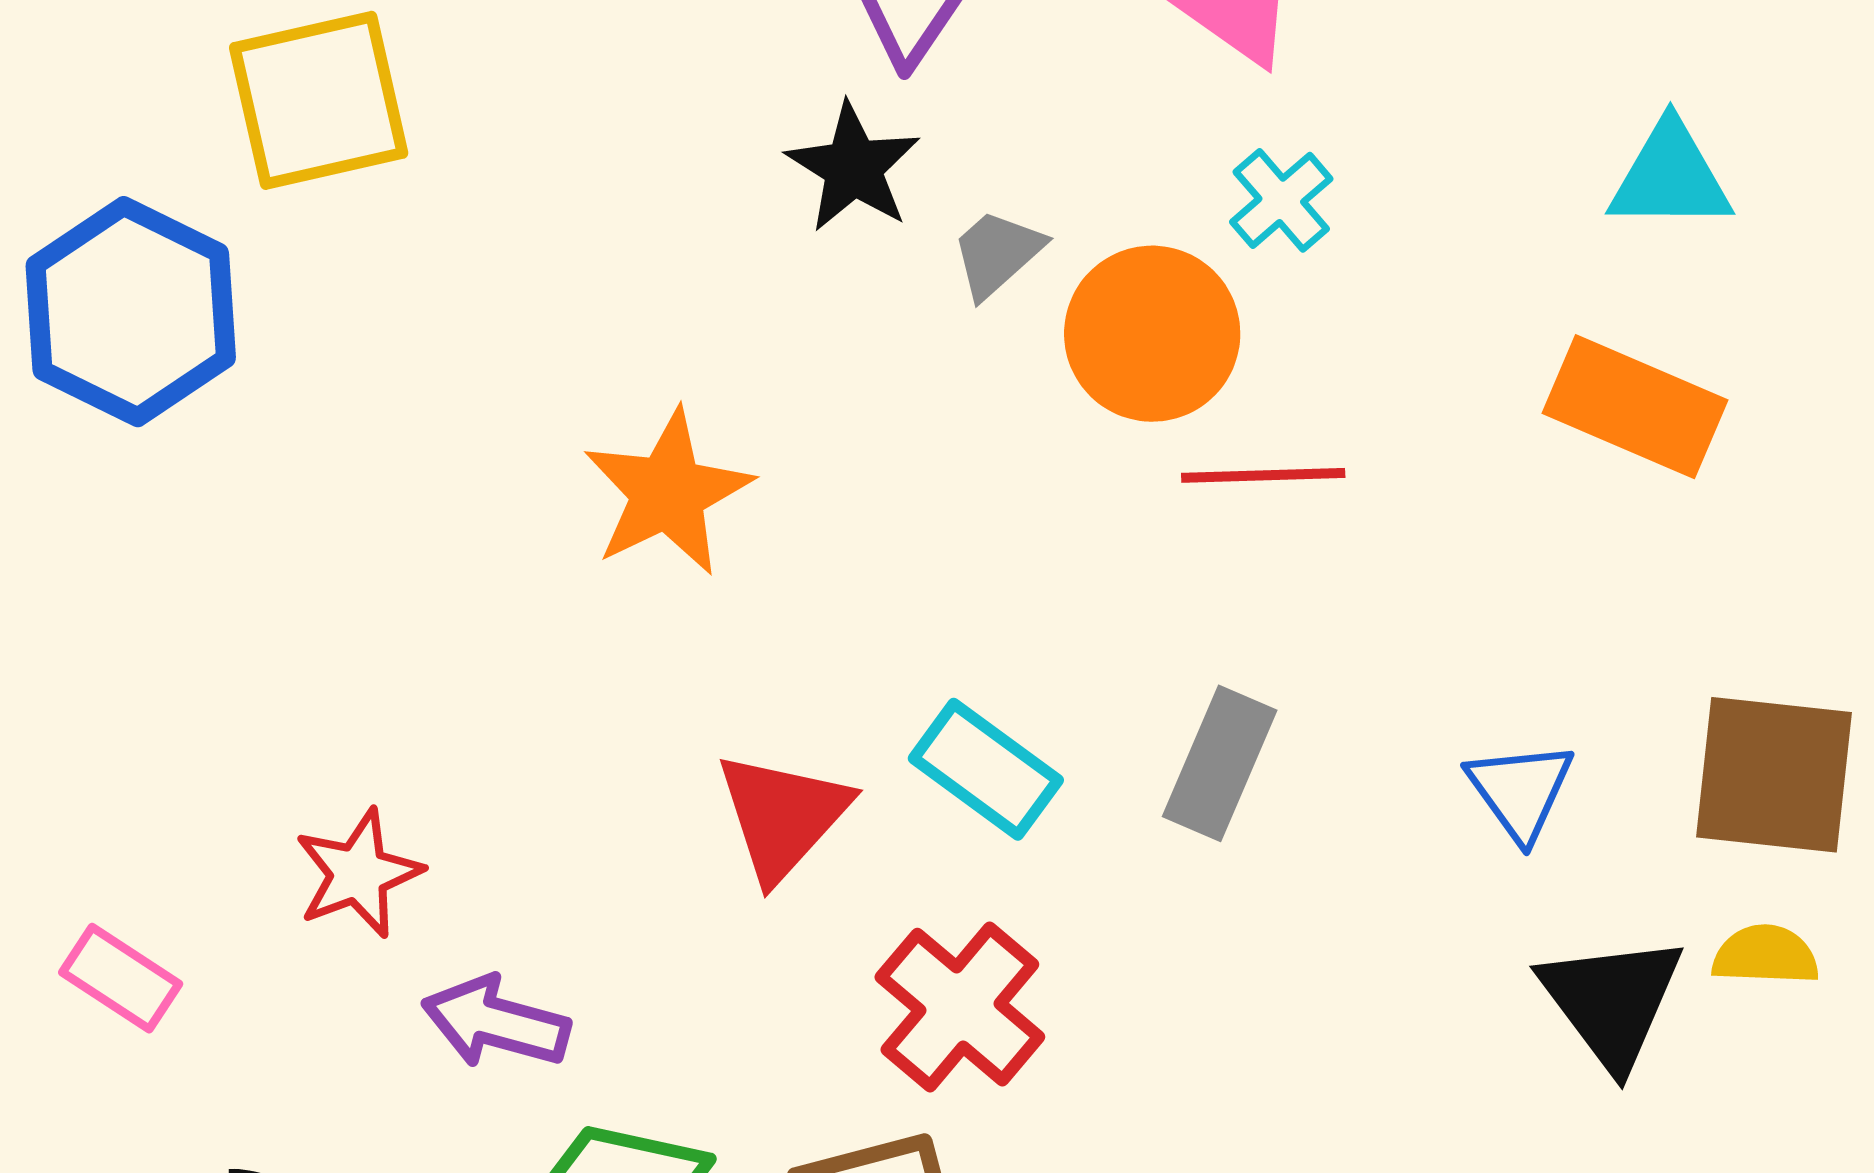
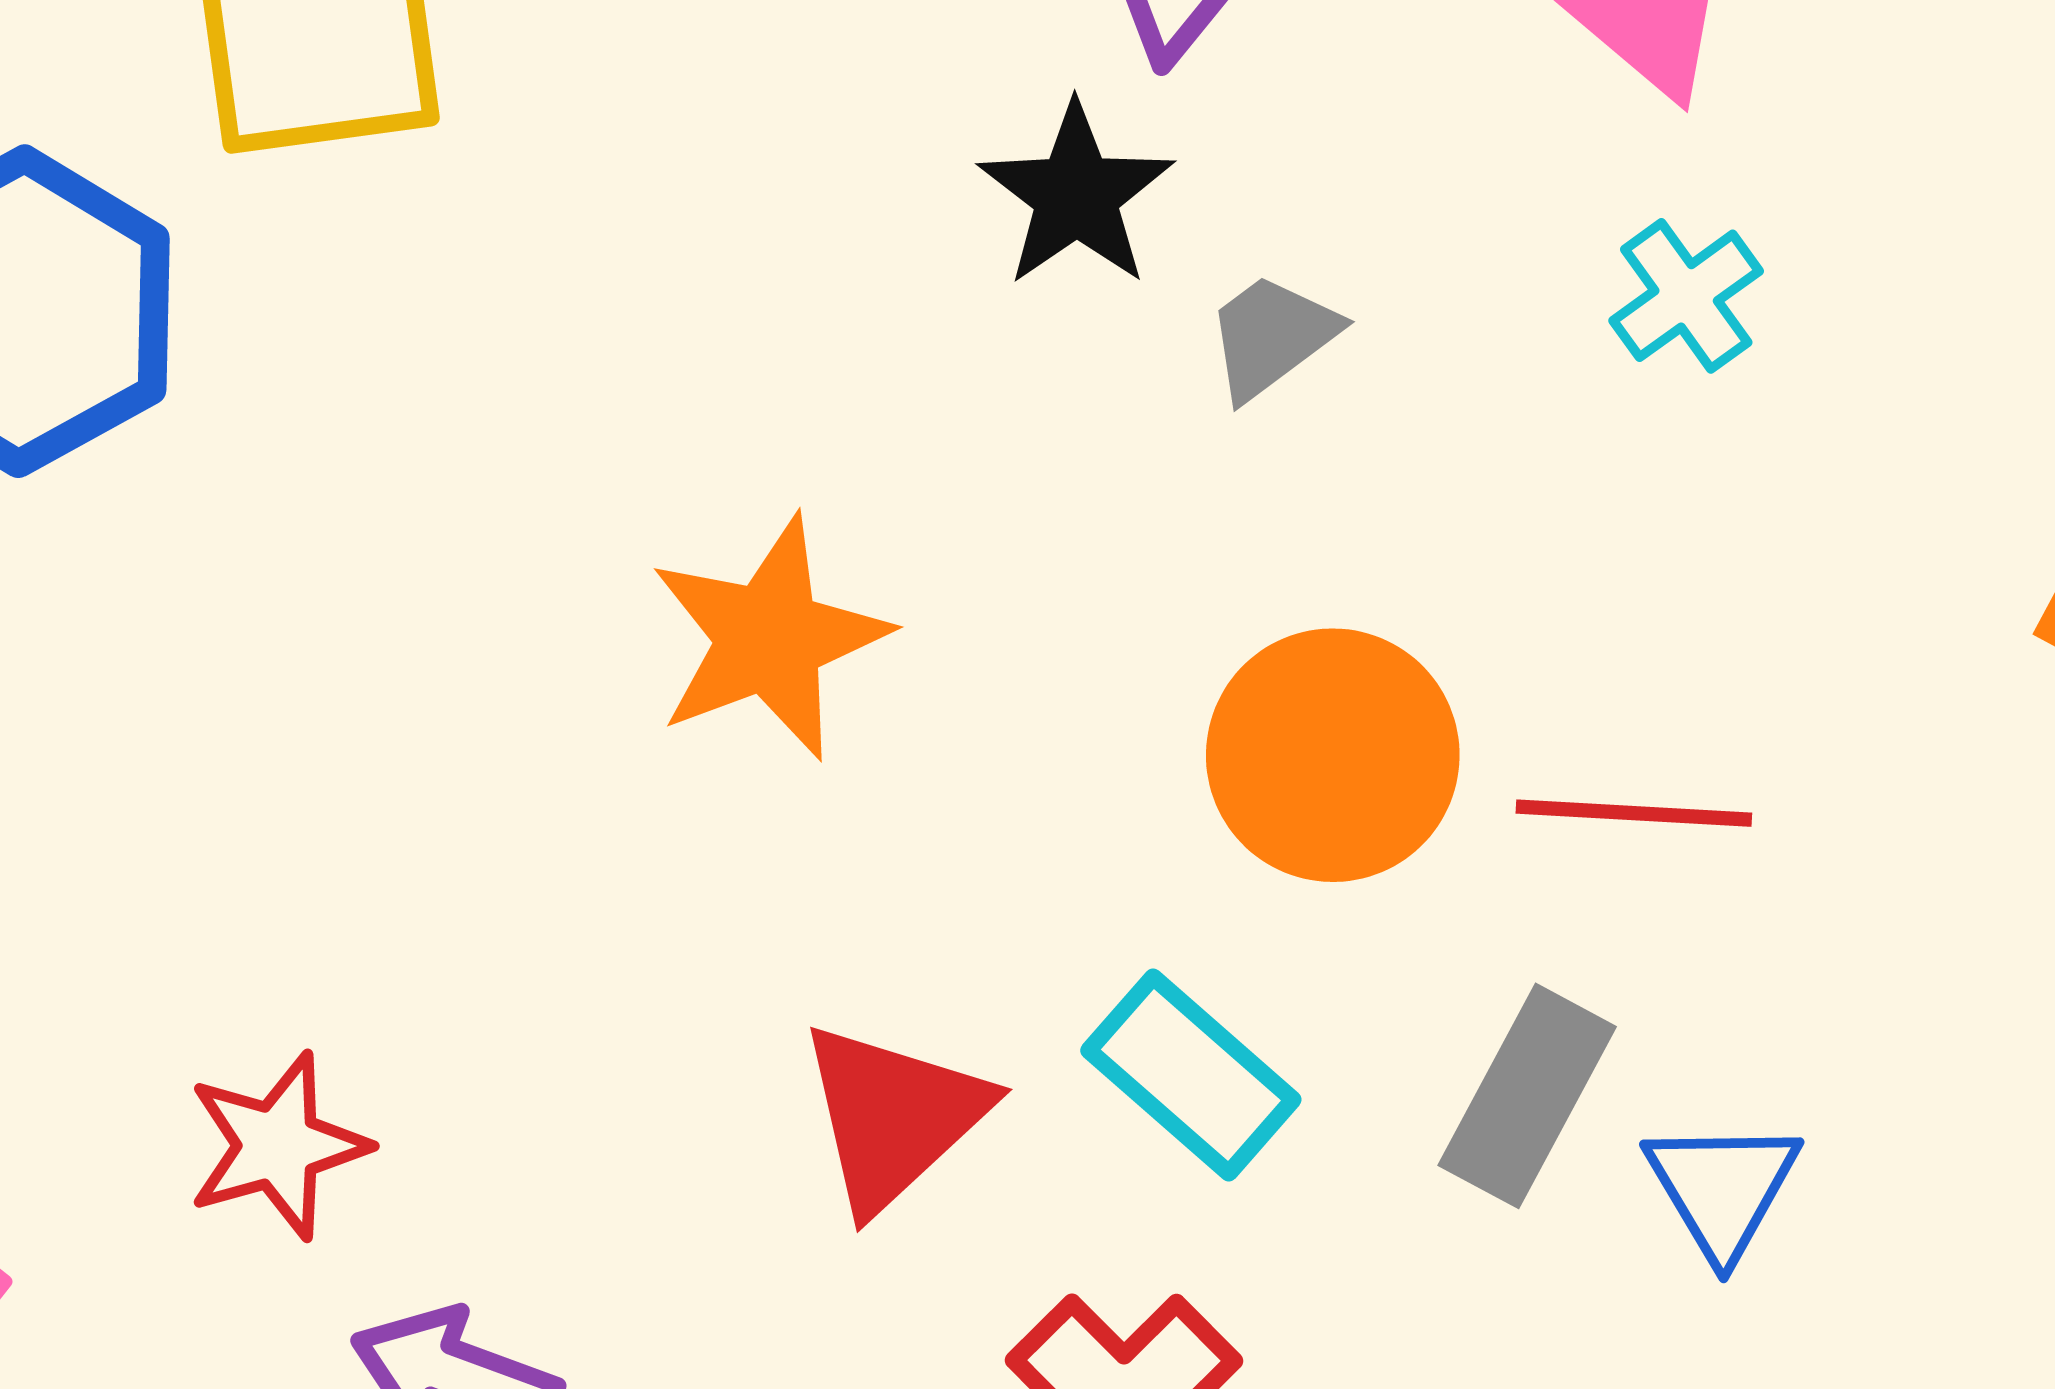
orange circle: (1152, 334) -> (1333, 755), moved
red line: (1263, 475) -> (1634, 813), moved
blue triangle: (1520, 791) -> (1722, 1188), moved

